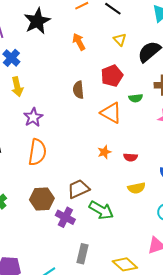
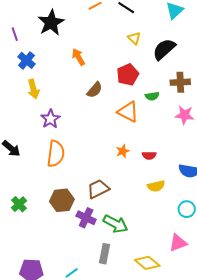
orange arrow: (79, 42) -> (78, 57), moved
brown semicircle: (78, 90) -> (95, 90), turned -132
green arrow: (101, 210) -> (116, 224), moved

